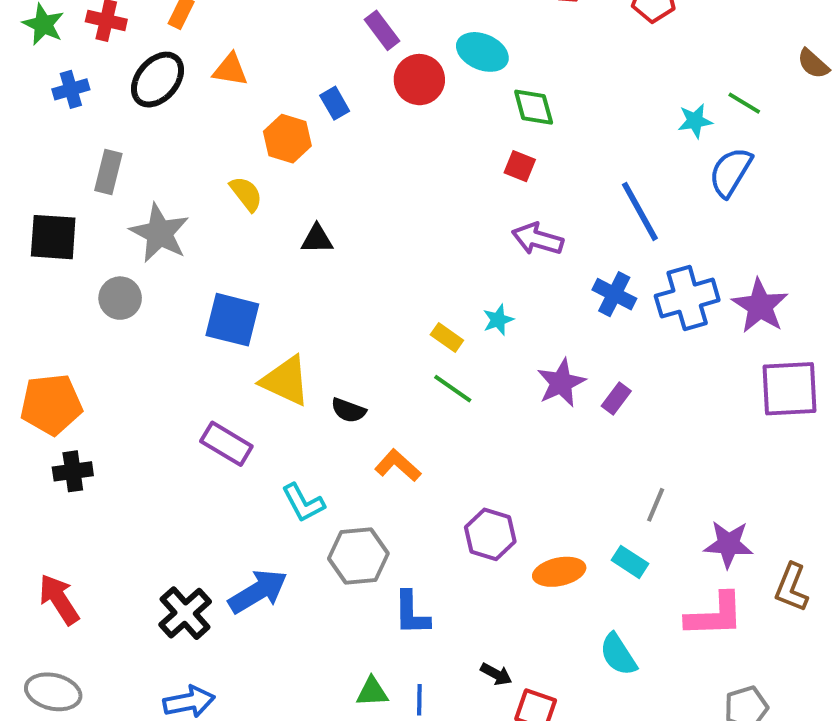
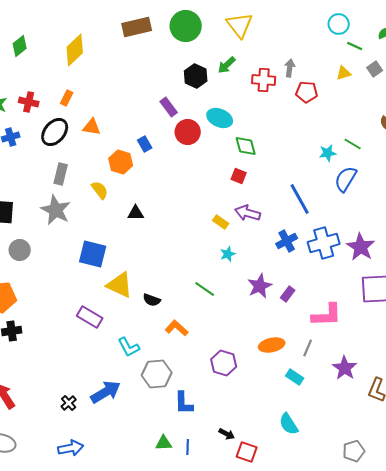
gray rectangle: (108, 172) -> (61, 174), moved
blue cross: (614, 294) -> (287, 241), turned 35
gray circle: (120, 298) -> (20, 250), moved
yellow rectangle: (447, 337) -> (221, 222), moved
purple star: (728, 544) -> (345, 368), turned 30
orange ellipse: (559, 572) -> (272, 345), moved
black cross: (185, 613) -> (69, 403), size x0.6
pink L-shape: (715, 615) -> (327, 315), moved

